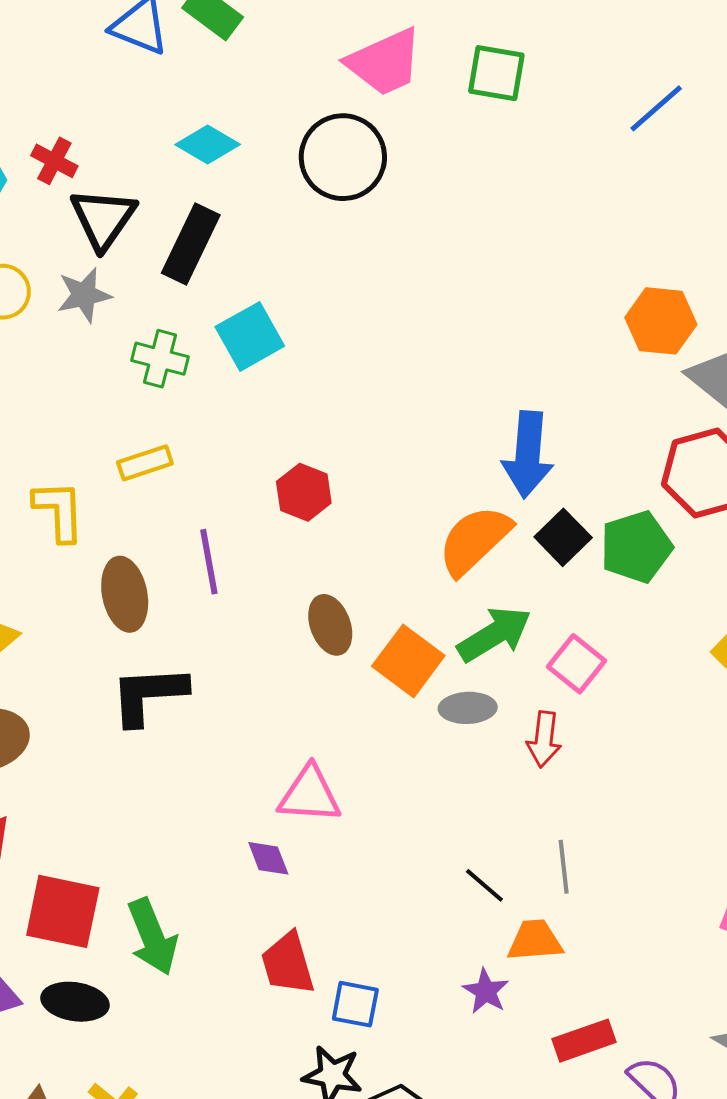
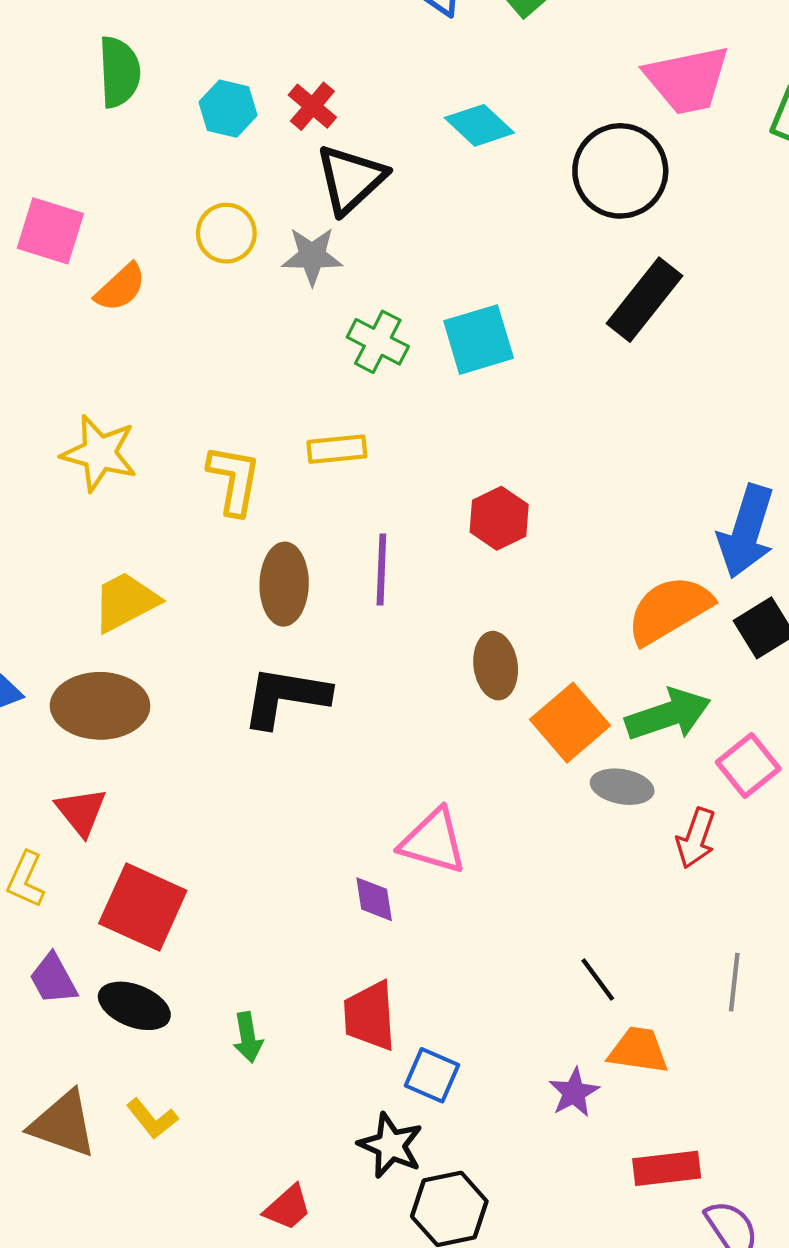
black rectangle: (191, 244) -> (645, 300), moved
gray line: (564, 867) -> (734, 982), moved
green arrow: (152, 937) -> (248, 1037), moved, size x0.6

